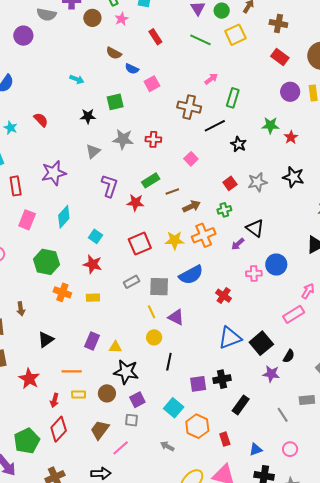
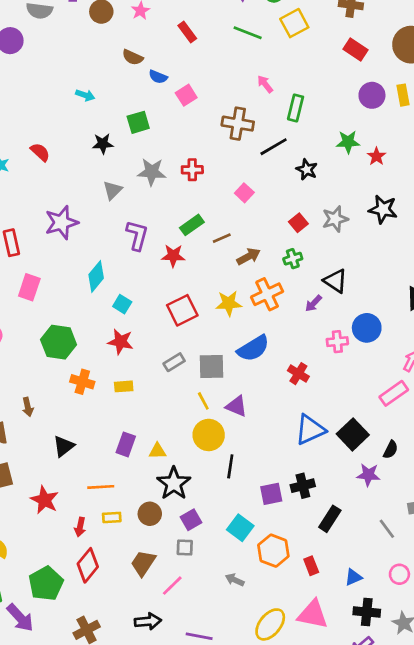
pink arrow: (211, 79) -> (265, 84), turned -88
cyan diamond: (64, 217) -> (96, 276), moved
yellow circle: (154, 337) -> (209, 435), size x1.5
black star: (126, 372) -> (174, 483), turned 30

